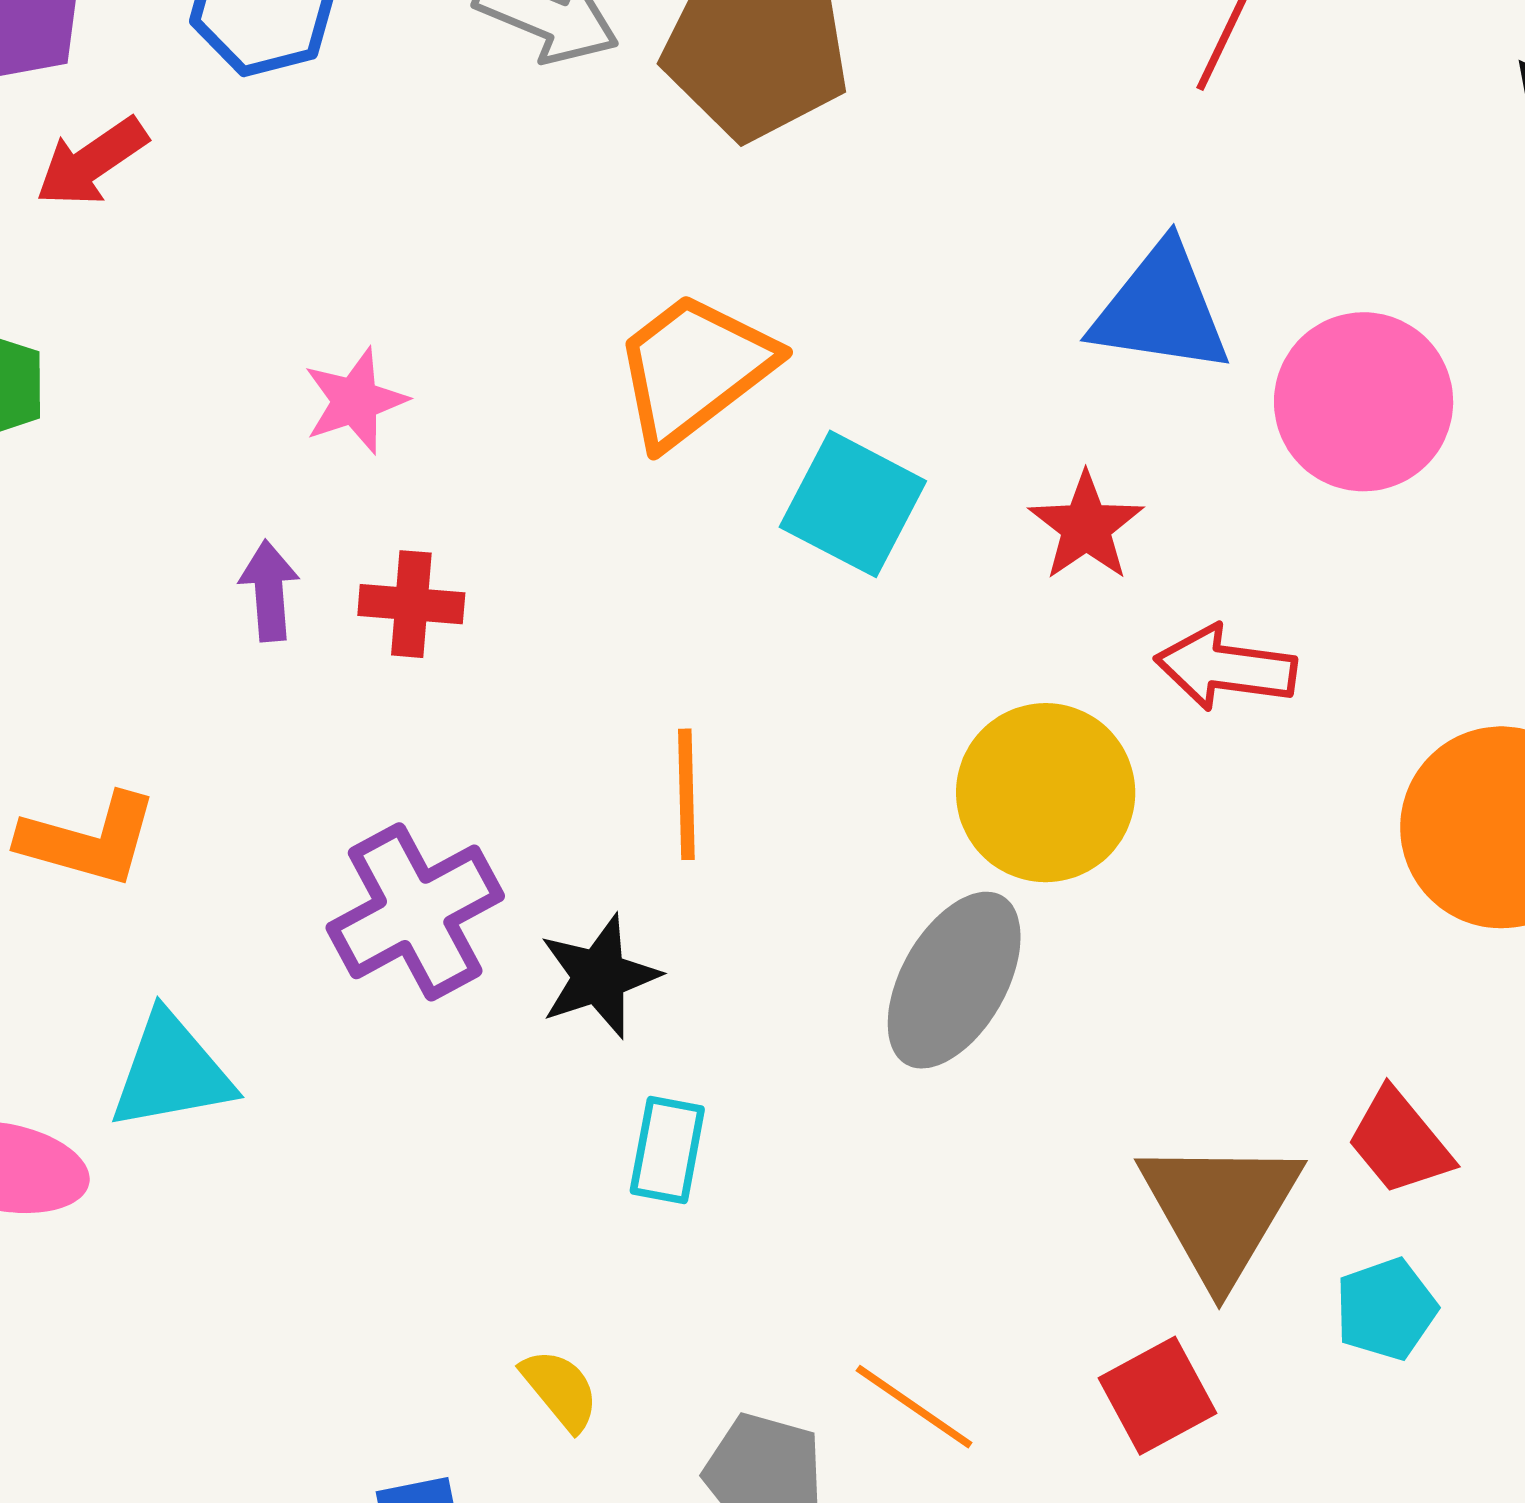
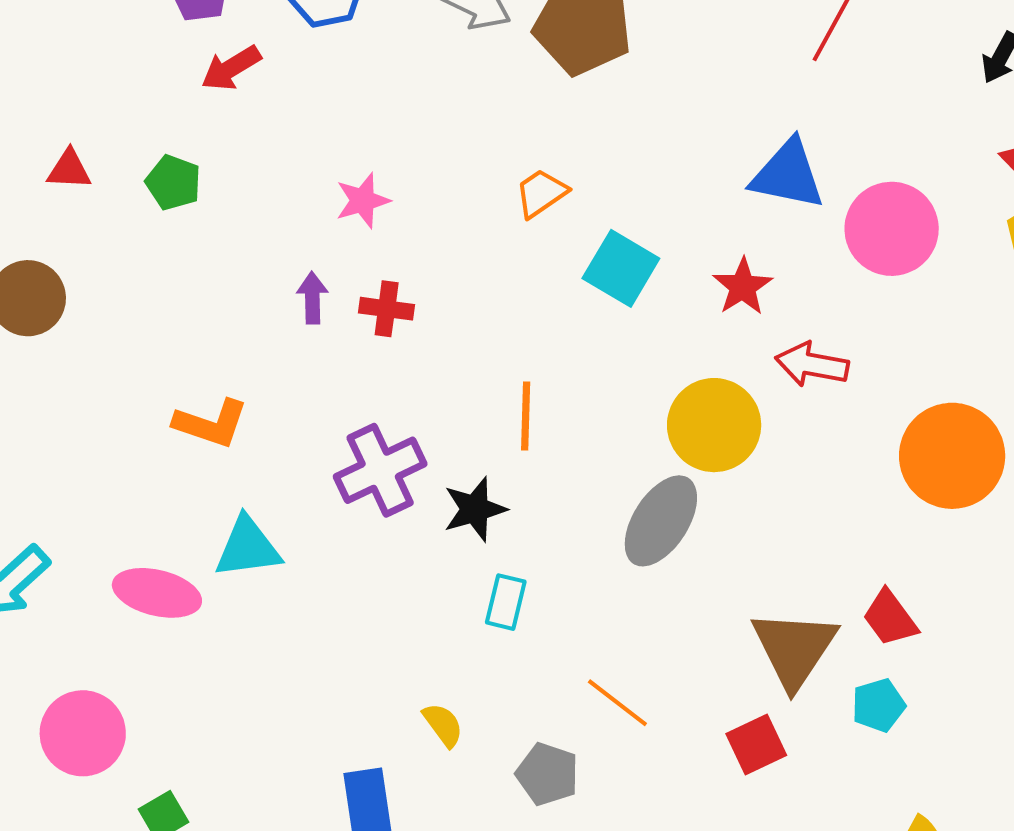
orange trapezoid: (694, 369) -> (541, 193), size x0.6
orange line: (914, 1407) -> (617, 703), moved

